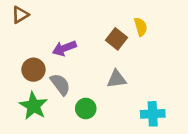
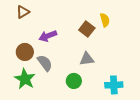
brown triangle: (20, 15) -> (23, 12), moved
green circle: (86, 108) -> (74, 81), moved

